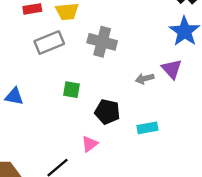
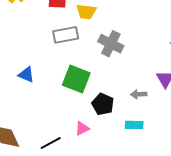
gray arrow: (145, 79) -> (139, 94), moved
green square: (71, 90) -> (76, 79), size x1.8

